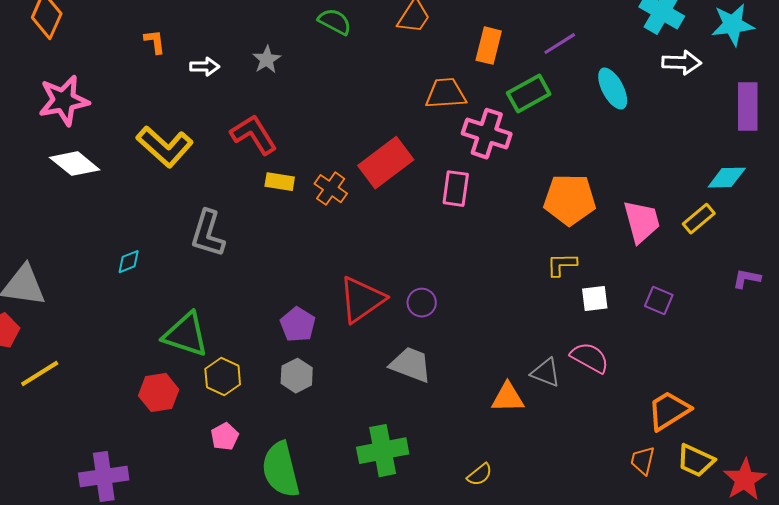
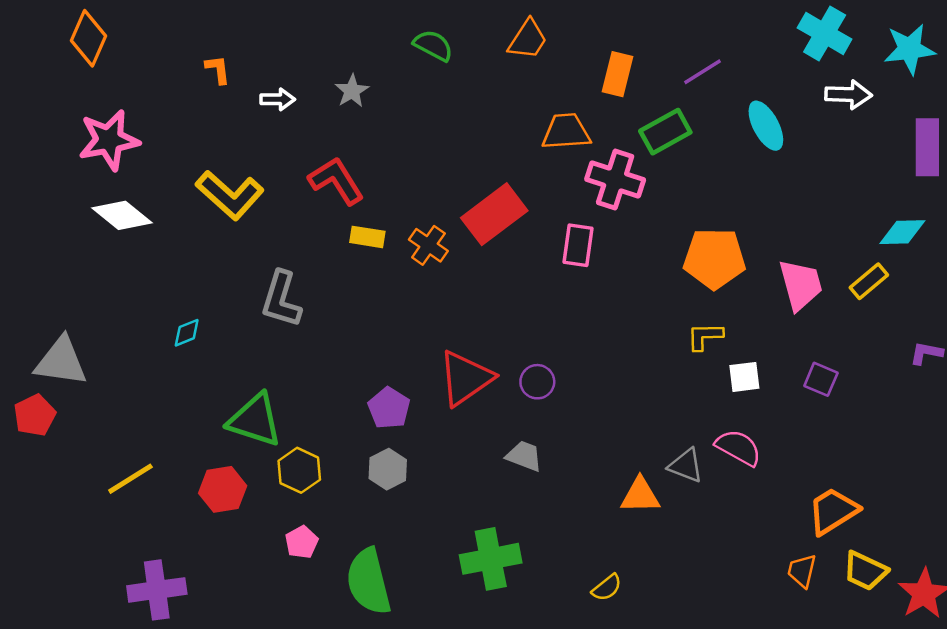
gray trapezoid: (411, 365) -> (524, 456), size x0.7
yellow line: (40, 374) -> (130, 479), moved

